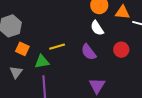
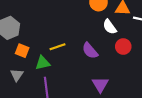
white semicircle: (97, 28) -> (110, 27), moved

